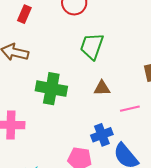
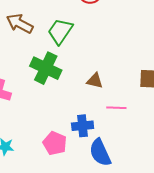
green trapezoid: (92, 46) -> (60, 31), moved

